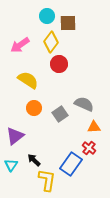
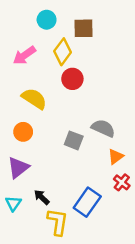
cyan circle: (47, 16) -> (47, 20), moved
orange circle: (34, 108) -> (23, 132), moved
gray square: (60, 114) -> (74, 140), turned -35
orange triangle: (94, 127) -> (116, 157), turned -32
red cross: (89, 148) -> (122, 182), moved

